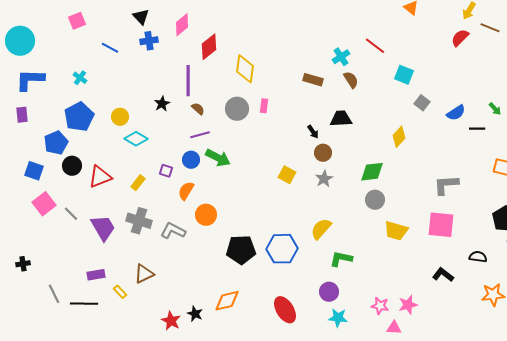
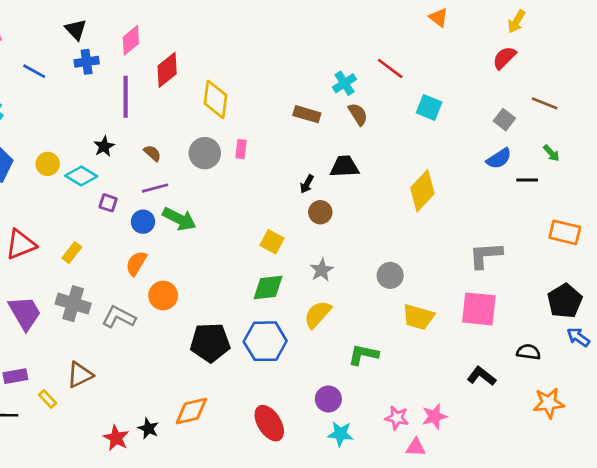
brown line: (490, 28) -> (545, 103), moved
purple line: (188, 81) -> (126, 97), moved
gray square: (422, 103) -> (504, 120), moved
black arrow: (313, 132) -> (307, 184), turned 64
yellow diamond: (399, 137) -> (422, 191), size x1.4
cyan diamond: (136, 139) -> (81, 176), moved
purple square: (166, 171) -> (108, 203), moved
green diamond: (372, 172) -> (268, 287), moved
gray star: (324, 179) -> (322, 270), moved
green L-shape: (341, 259) -> (363, 355), moved

